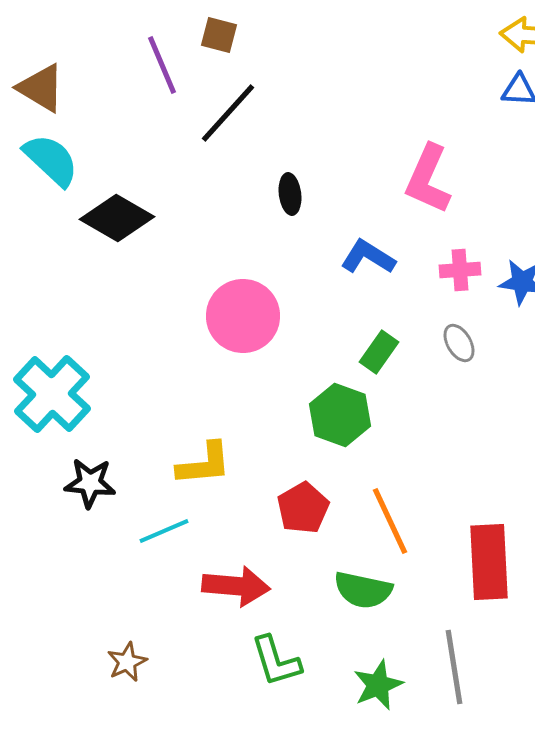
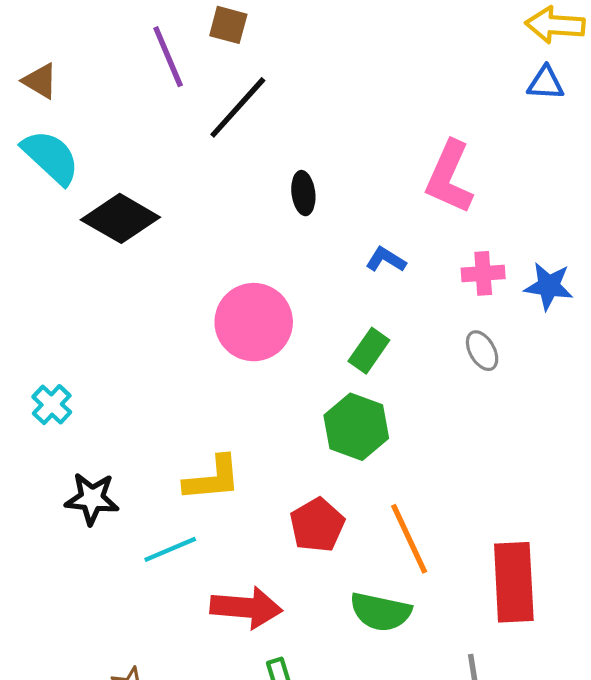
brown triangle: (41, 88) -> (40, 81), size x0.7
blue L-shape: (368, 257) -> (386, 260), size x0.7
green rectangle: (379, 352) -> (369, 351), moved
cyan cross: (52, 394) -> (52, 405), size x0.5

